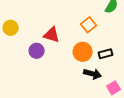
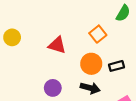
purple circle: (37, 51) -> (53, 88), moved
black arrow: (93, 74) -> (90, 88), moved

